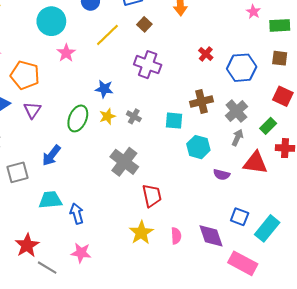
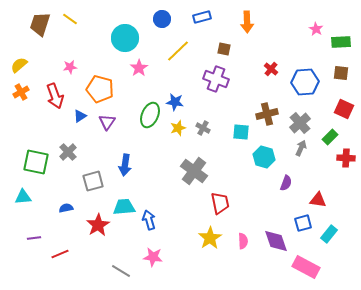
brown square: (144, 24) -> (224, 49), moved, turned -32
green ellipse: (78, 118) -> (150, 115), moved
blue arrow: (51, 155) -> (125, 165), turned -30
red triangle: (255, 163) -> (318, 200), moved, size x0.7
purple semicircle: (222, 175) -> (286, 183), turned -84
blue square: (240, 217) -> (303, 223), turned -36
cyan rectangle: (267, 228) -> (329, 234), size x0.7
red star: (27, 245) -> (98, 225), moved

